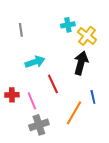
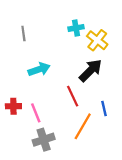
black arrow: (81, 63) -> (91, 70), turned 30
red line: (53, 84) -> (73, 96), moved

